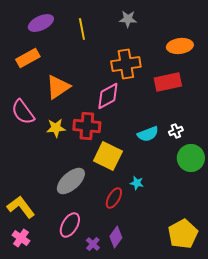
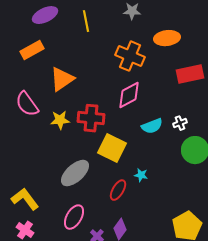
orange ellipse: (180, 46) -> (167, 38), moved
orange cross: (126, 64) -> (130, 56), turned 32
red rectangle: (168, 82) -> (190, 74), moved
pink diamond: (108, 96) -> (129, 95), moved

